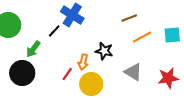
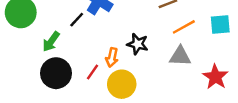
gray triangle: (133, 72) -> (180, 56), moved, turned -30
black circle: (22, 73) -> (56, 73), moved
red star: (168, 78) -> (215, 77), turned -30

